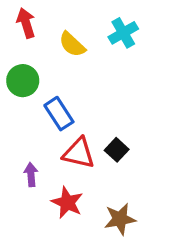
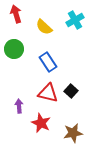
blue rectangle: (59, 114) -> (48, 62), moved

